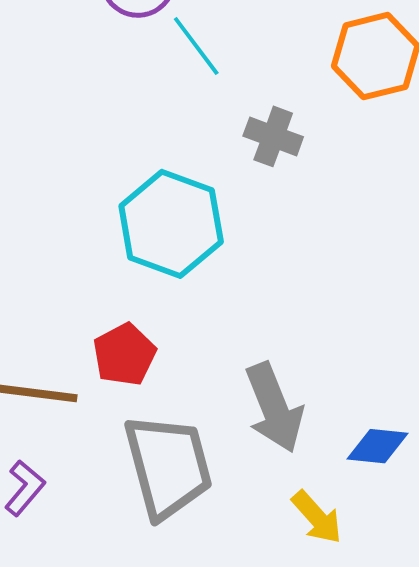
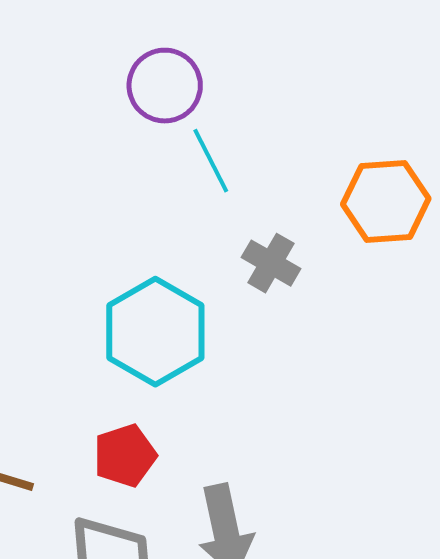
red pentagon: (124, 355) -> (125, 456), moved

